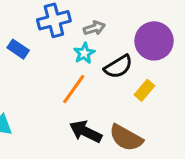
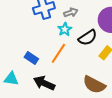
blue rectangle: (18, 49) -> (31, 58), moved
black arrow: (86, 132) -> (44, 83), moved

